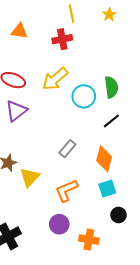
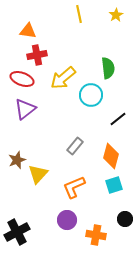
red cross: (62, 39) -> (37, 55), moved
green semicircle: (111, 87) -> (108, 68), moved
black circle: (119, 215) -> (125, 219), moved

